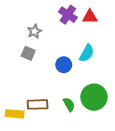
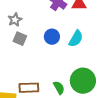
gray star: (34, 31) -> (15, 20), moved
blue circle: (64, 65) -> (52, 37), moved

